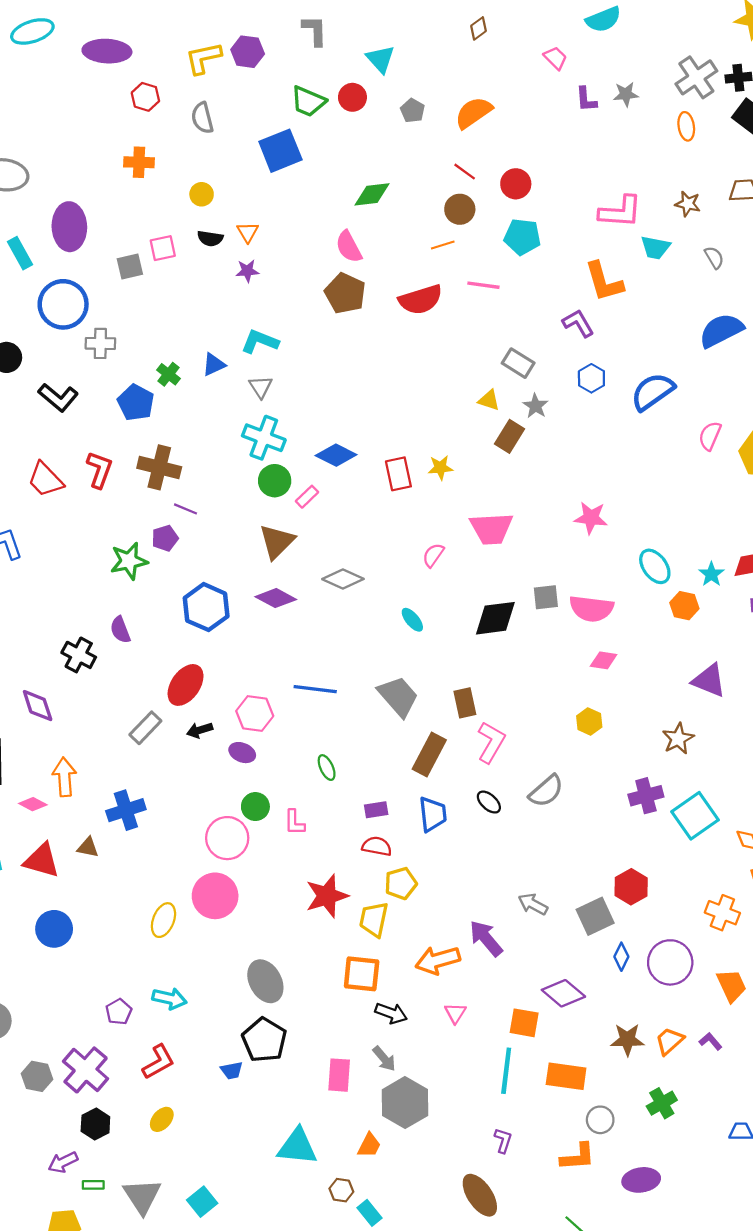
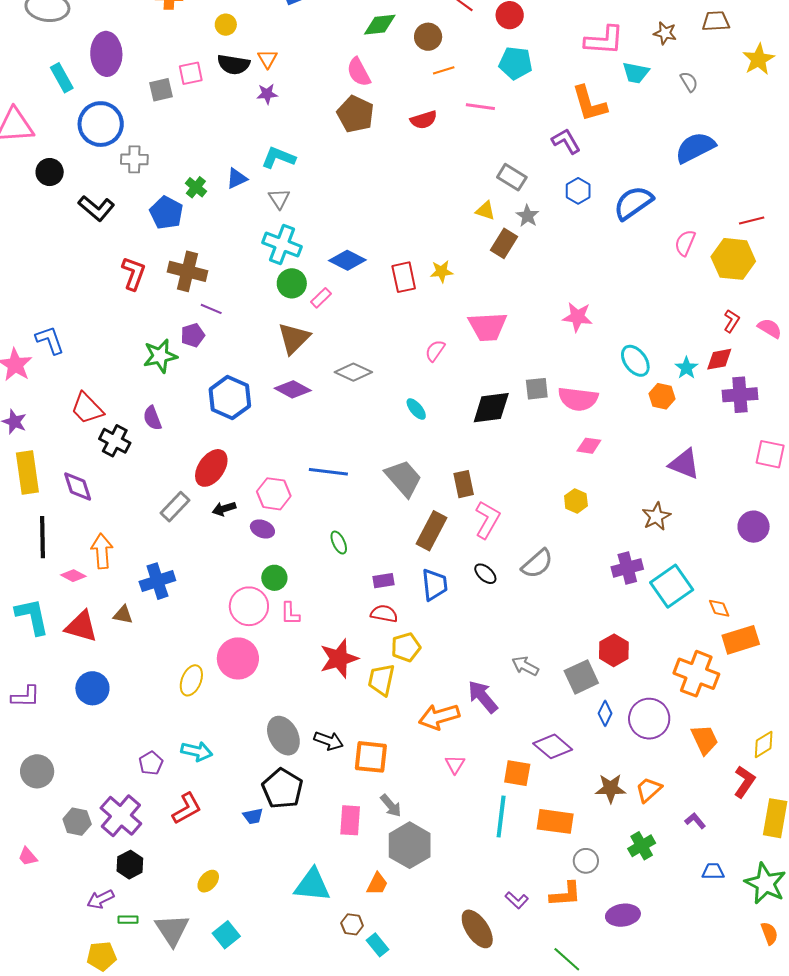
brown circle: (460, 209) -> (428, 37), moved
black semicircle: (210, 238) -> (234, 64), size x1.4
red semicircle: (421, 300) -> (424, 120), size x0.7
red trapezoid: (45, 480) -> (87, 408), moved
pink L-shape: (294, 822) -> (290, 613), moved
orange cross: (722, 913) -> (696, 674), size x1.4
orange square: (362, 974) -> (371, 757), moved
black arrow: (391, 1013) -> (329, 741), moved
purple L-shape: (710, 1041) -> (695, 821), moved
yellow ellipse: (162, 1119) -> (208, 881), moved
purple L-shape: (503, 1141) -> (517, 900), moved, turned 115

